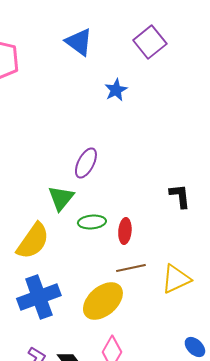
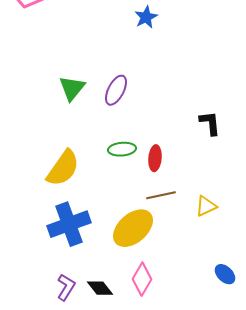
green triangle: (61, 198) -> (72, 88), moved
yellow triangle: (176, 279) -> (206, 206), size x0.7

